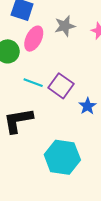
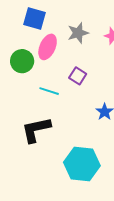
purple square: (61, 86) -> (78, 76), moved, size x0.7

